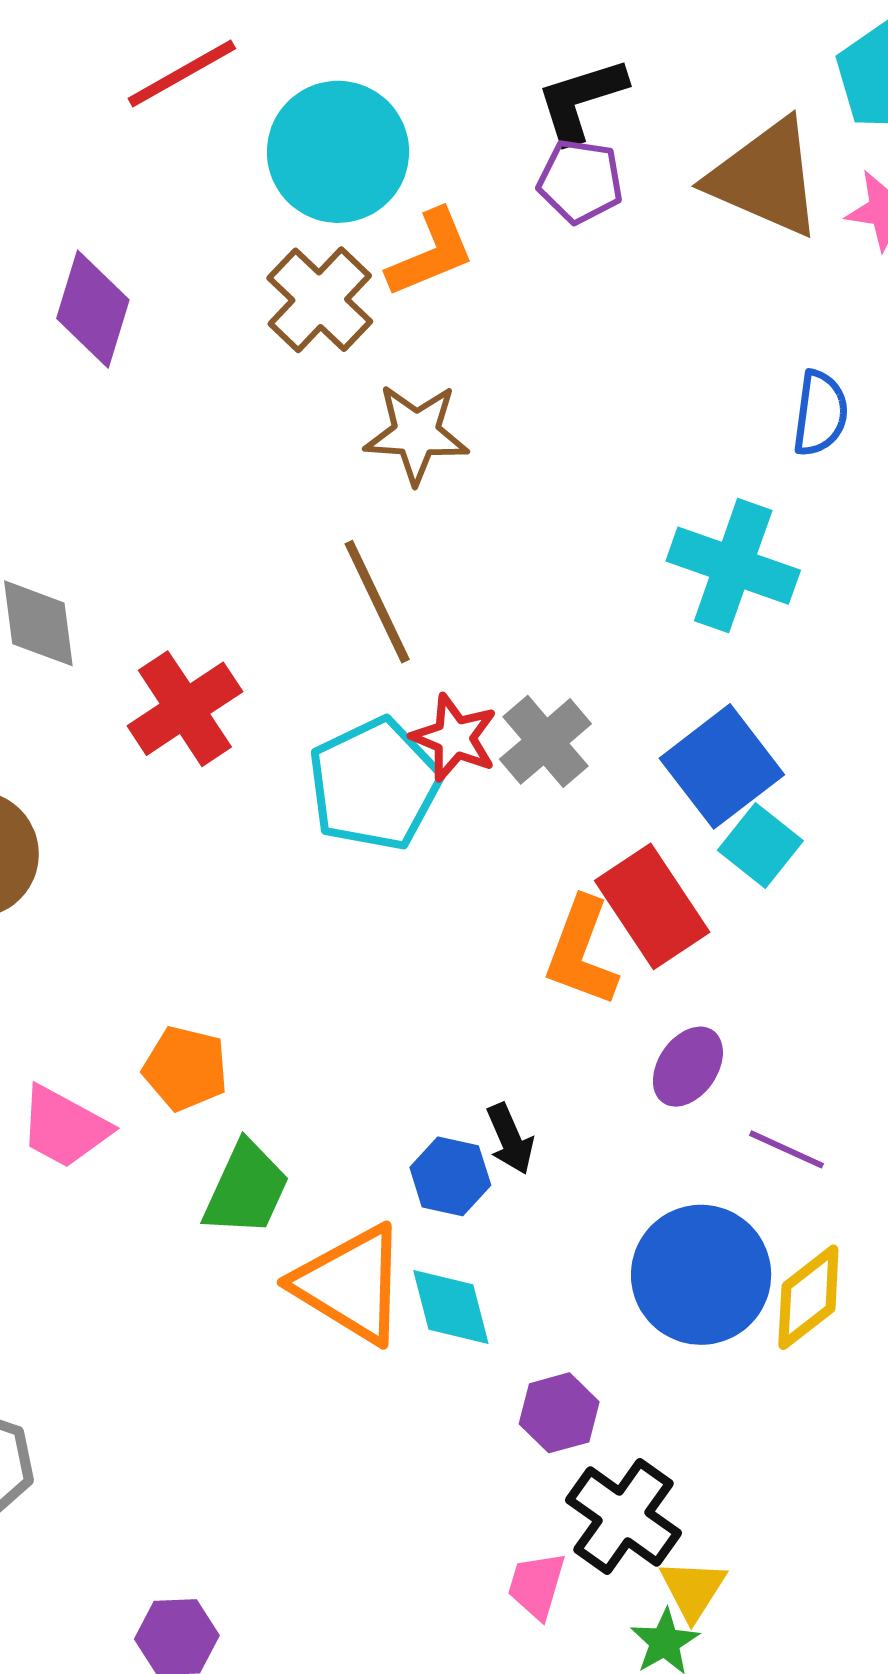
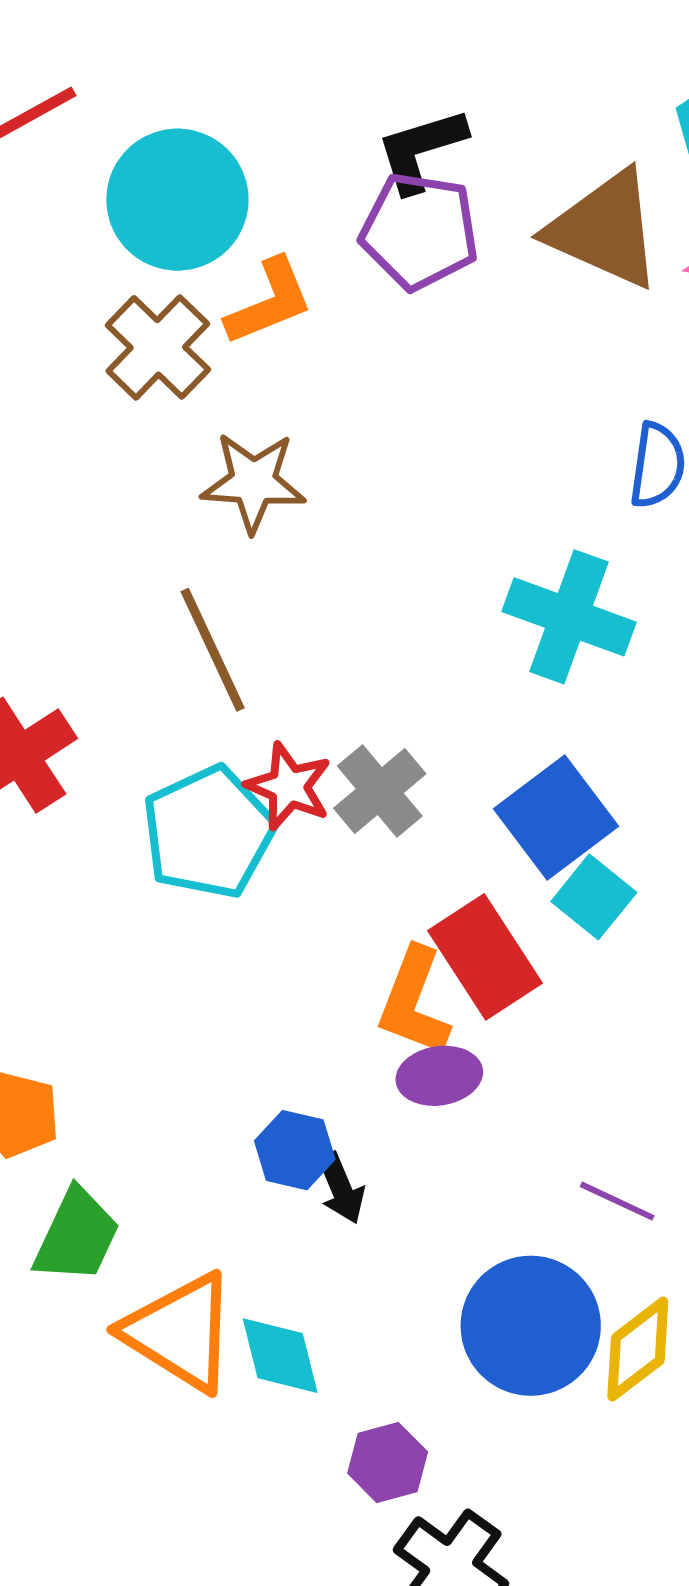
purple pentagon: (580, 181) -> (419, 231), size x1.4
purple ellipse: (688, 1067) -> (439, 1076), moved, turned 46
blue hexagon: (450, 1176) -> (295, 1150), moved

